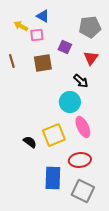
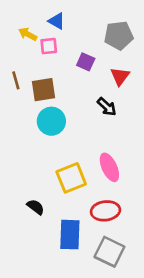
brown square: (43, 63) -> (43, 90), moved
cyan circle: (70, 102) -> (51, 121), moved
black semicircle: (30, 142) -> (36, 207), moved

